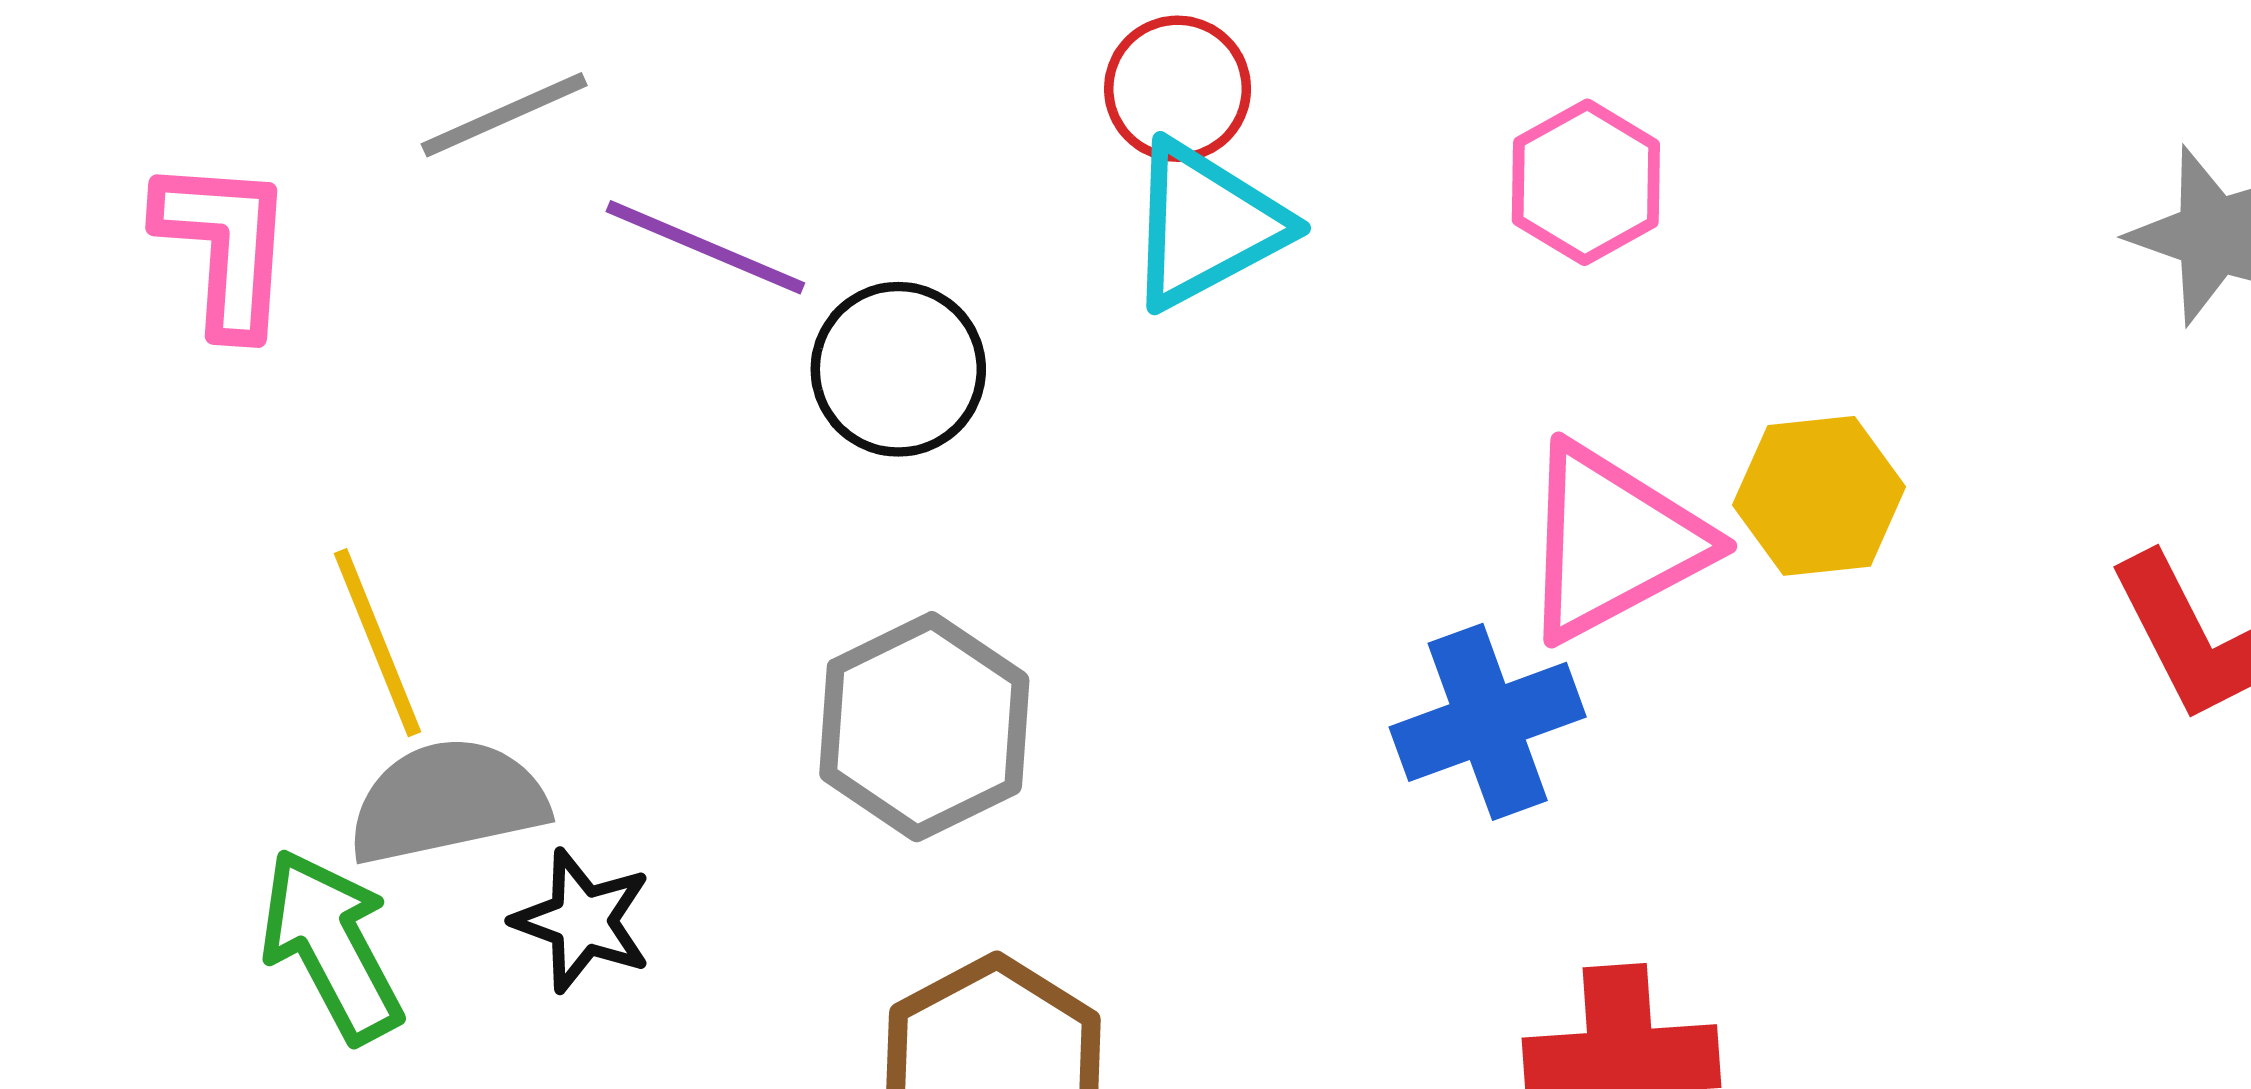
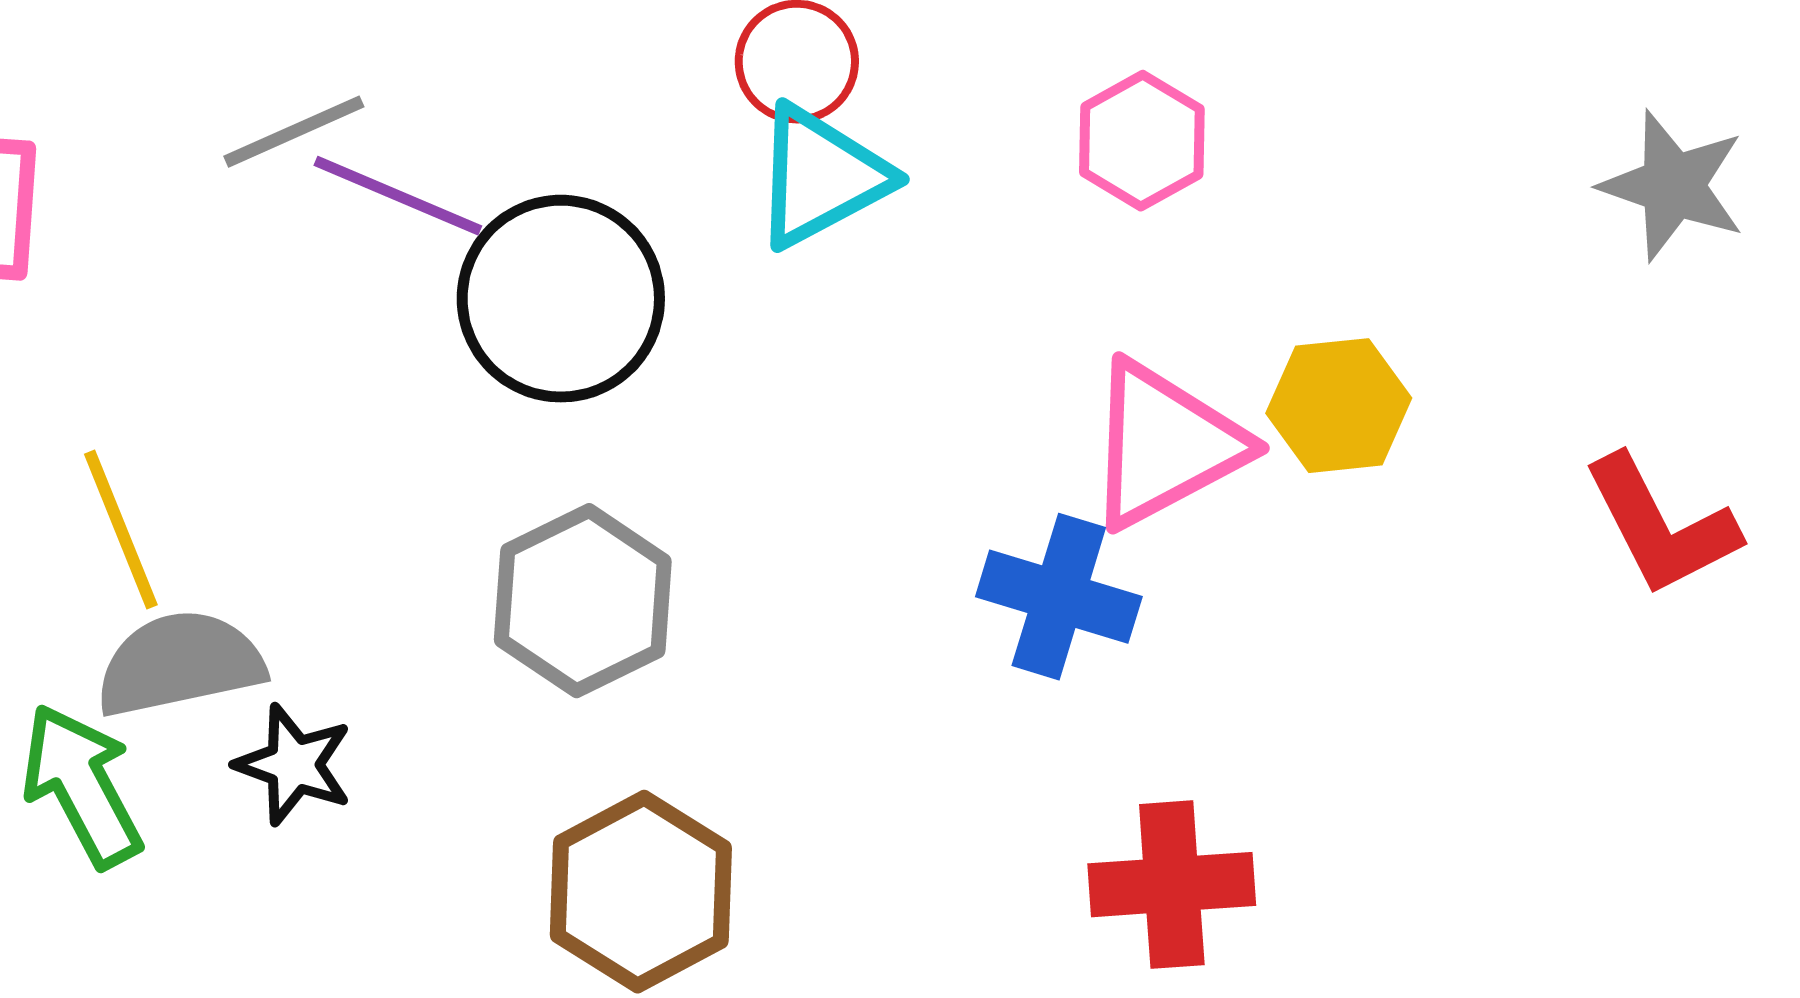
gray line: (504, 115) -> (294, 132), moved
black circle: (898, 369) -> (561, 299), size x1.4
blue cross: (1488, 722) -> (1059, 597), turned 37

